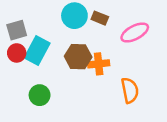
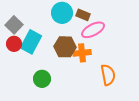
gray square: (17, 30) -> (14, 25), turned -30
pink ellipse: (135, 33) -> (93, 30), moved
green circle: (40, 95) -> (42, 79), moved

